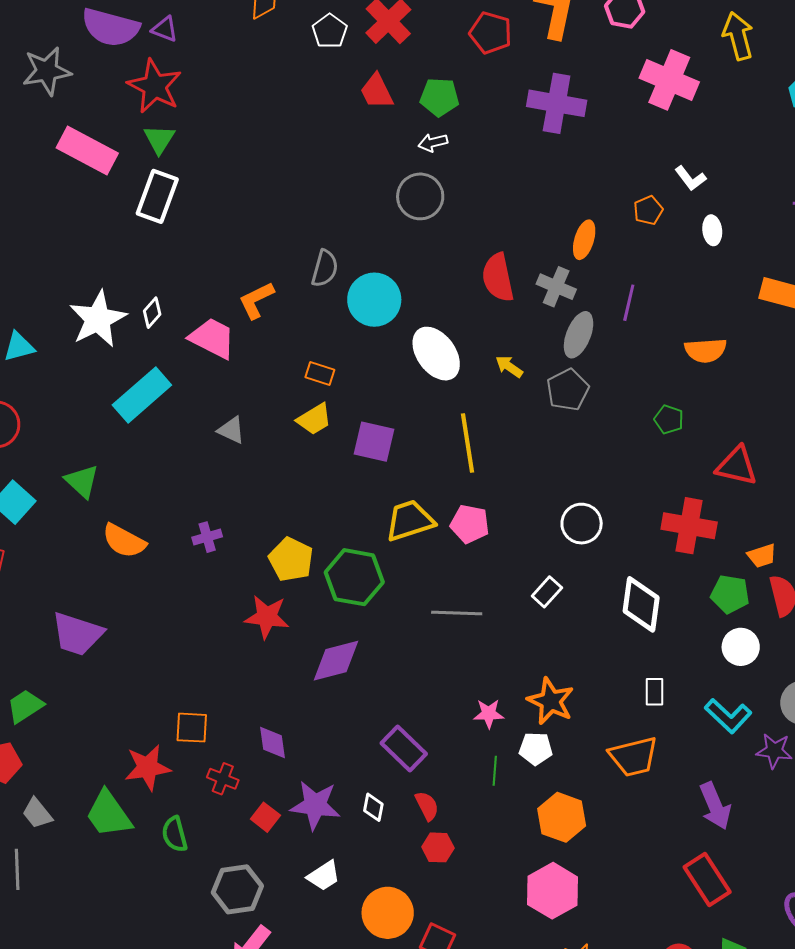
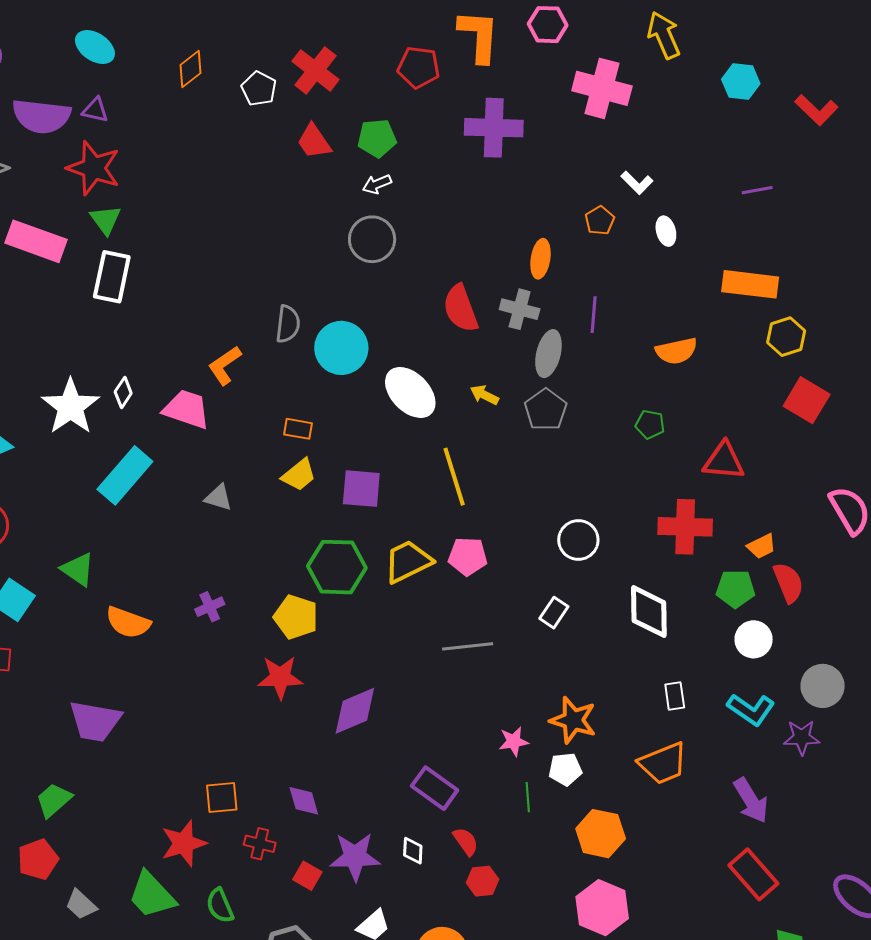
green hexagon: (354, 577) -> (337, 567), moved

